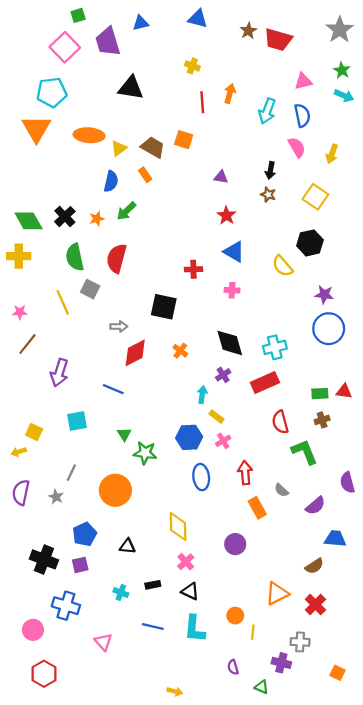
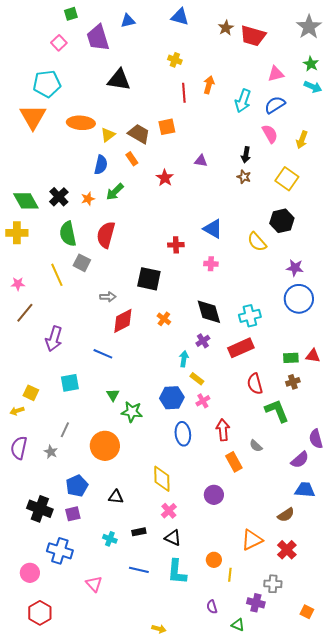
pink square: (65, 47) -> (59, 43), size x0.6
blue semicircle: (302, 115) -> (275, 105), turned -110
orange square: (184, 140) -> (167, 127), turned -30
red star: (226, 215) -> (165, 178), moved
purple semicircle: (315, 506) -> (300, 460), moved

